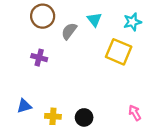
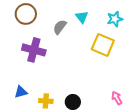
brown circle: (43, 16) -> (26, 14), moved
purple cross: (39, 58) -> (34, 50), size x1.6

